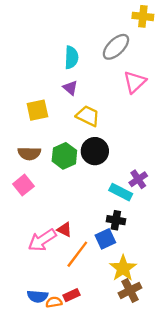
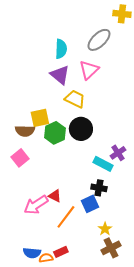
pink triangle: (135, 82) -> (89, 70), moved
purple triangle: (70, 88) -> (60, 75), size x1.5
yellow square: (37, 110) -> (40, 118), moved
yellow star: (123, 268) -> (105, 229), size x0.6

